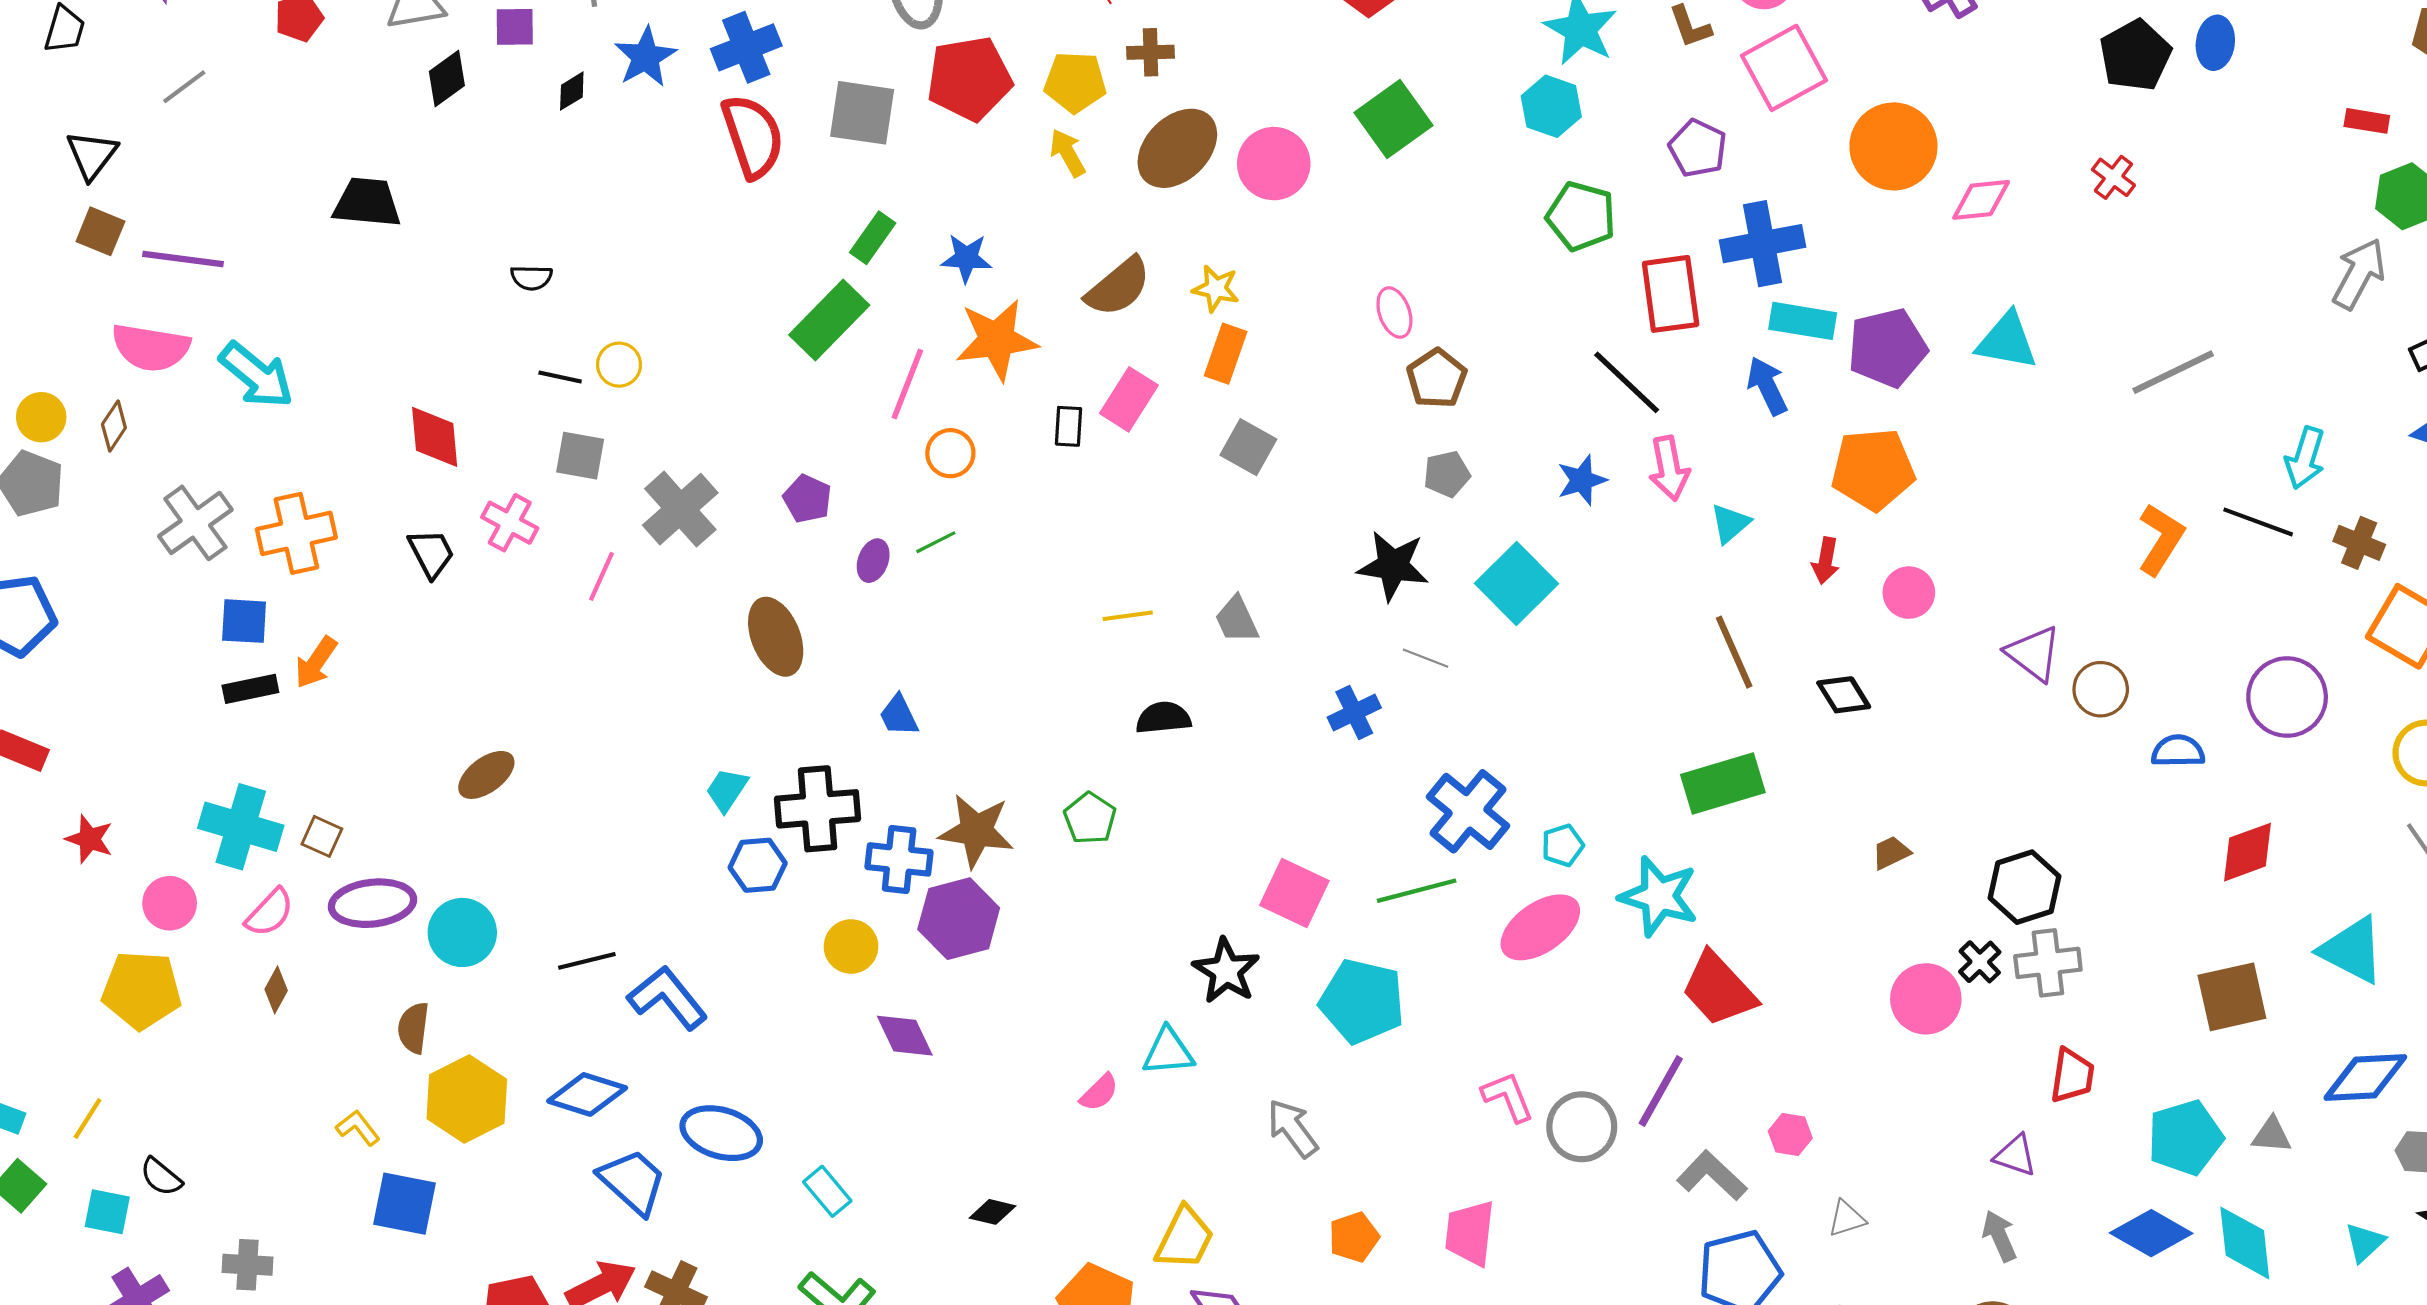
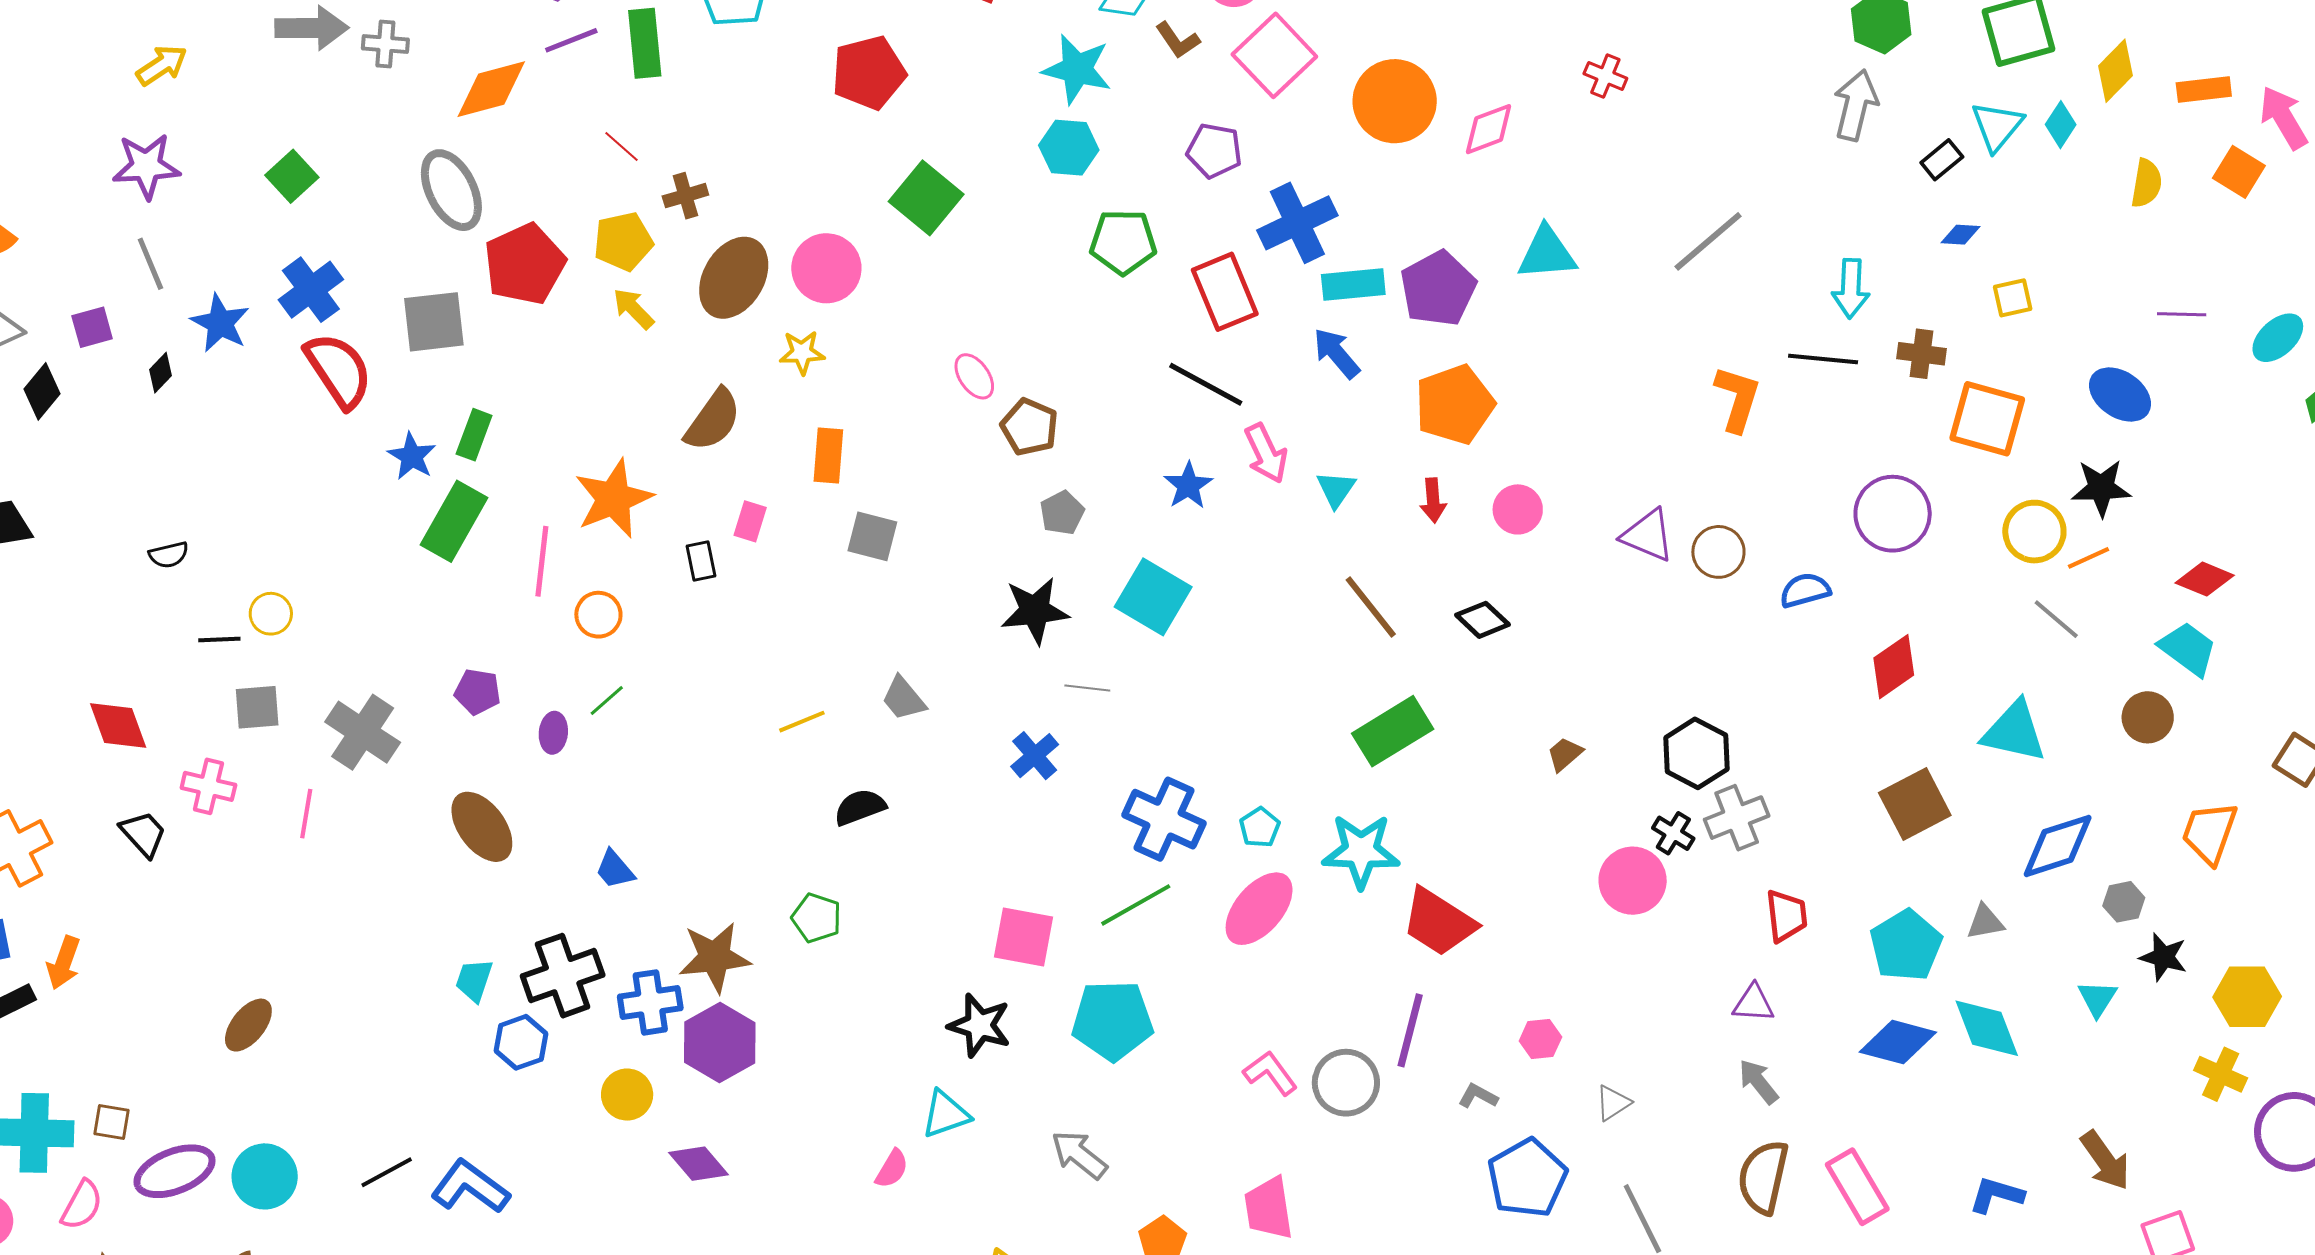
blue star: (966, 258) -> (412, 456), moved, turned -30
yellow star: (1216, 289) -> (802, 352), moved
pink rectangle: (1129, 399) -> (750, 521), size x0.7
gray L-shape: (1712, 1176) -> (1478, 1096), size x0.6

